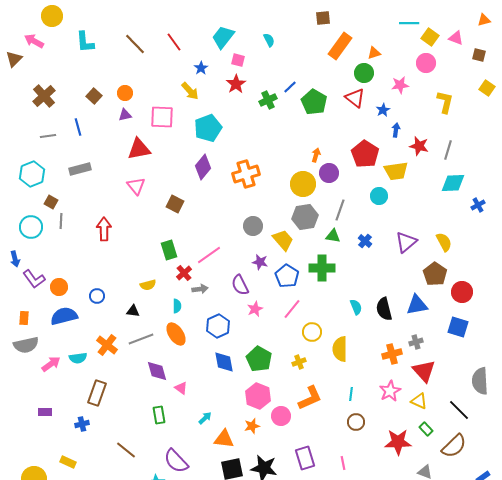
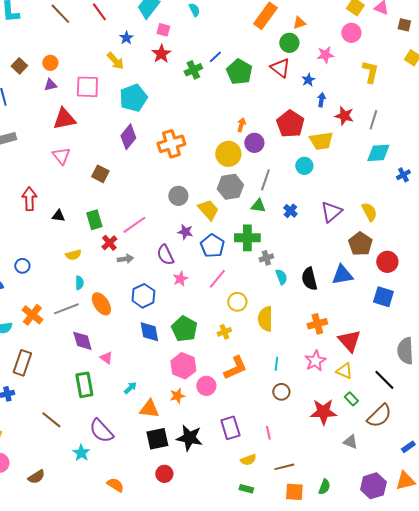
cyan semicircle: (177, 306) -> (79, 283), moved
black triangle: (133, 311) -> (58, 216), moved
gray cross: (416, 342) -> (266, 258), moved
green rectangle: (159, 415) -> (84, 385), size x1.4

